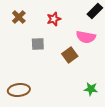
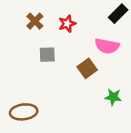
brown cross: (19, 17) -> (35, 21), moved
green star: (91, 89) -> (113, 97), moved

